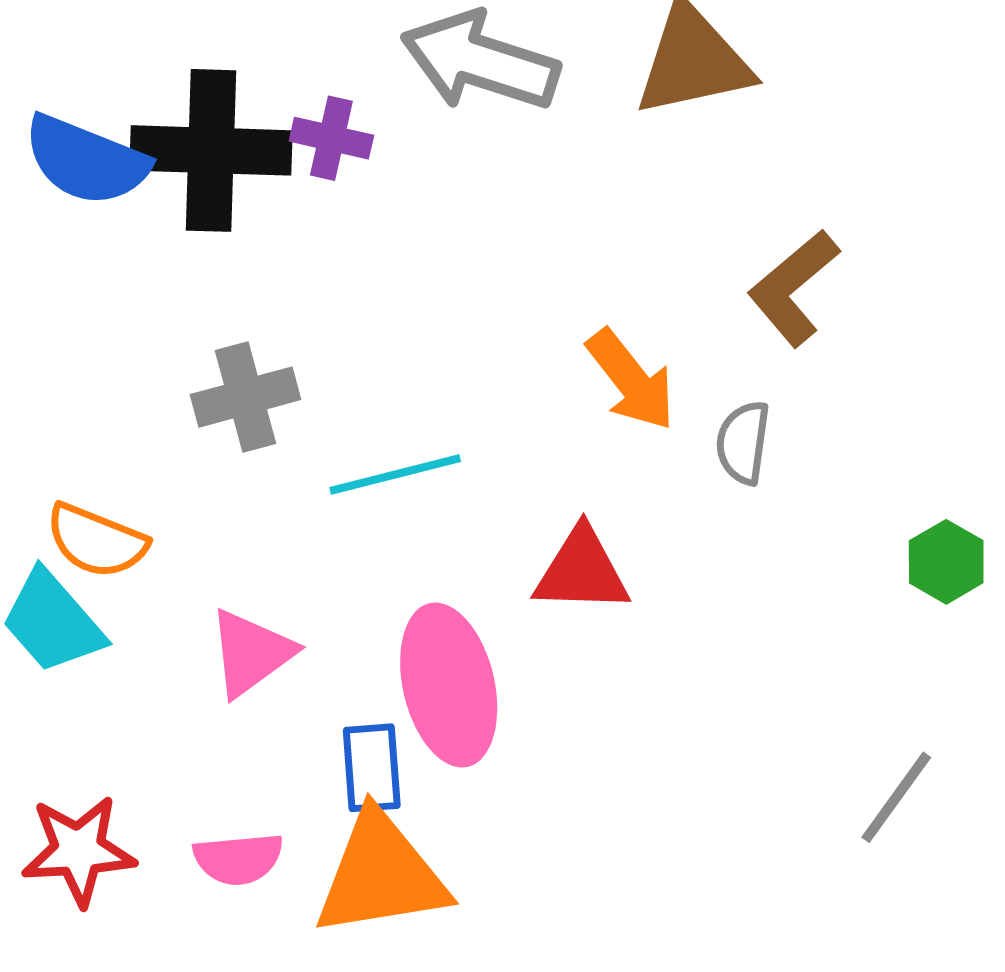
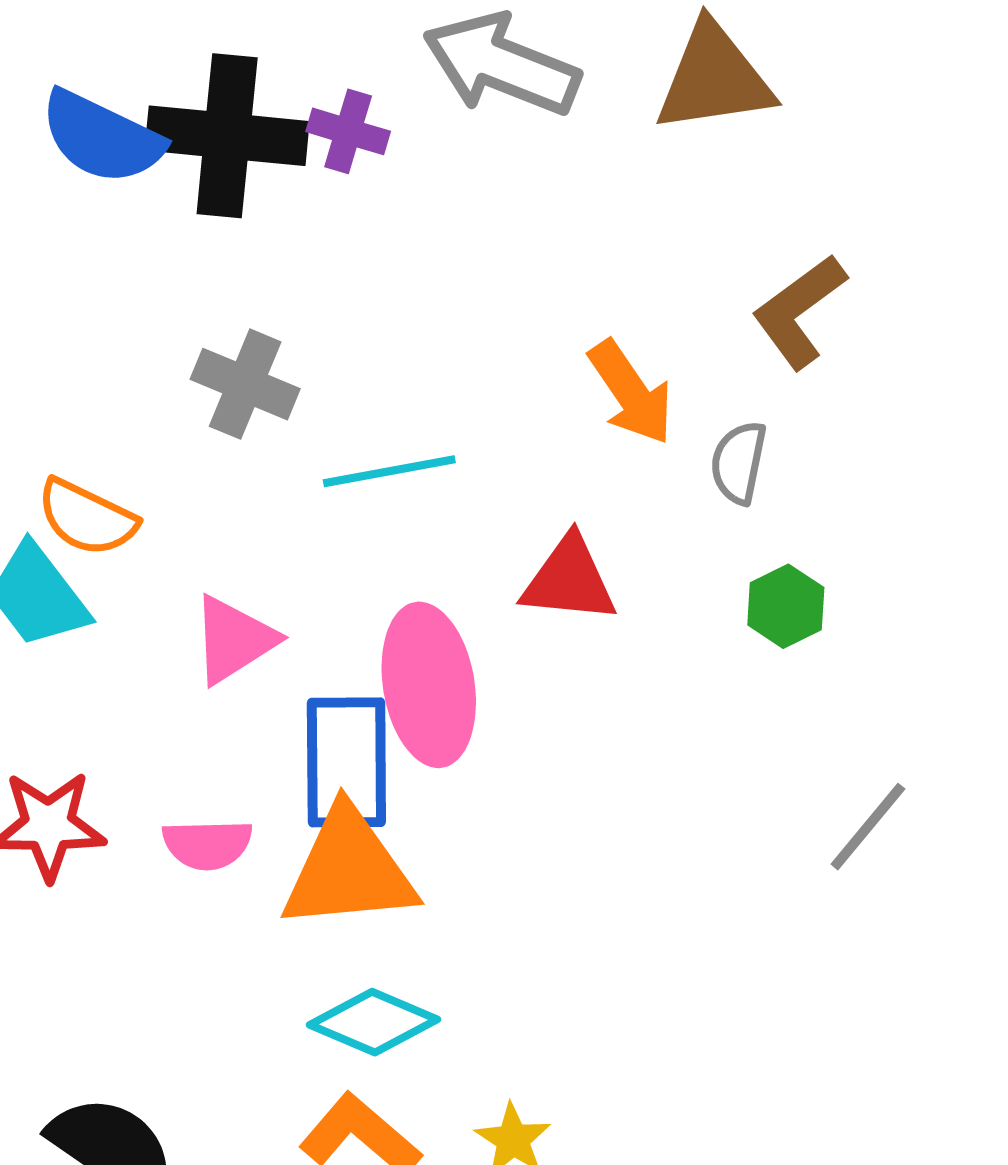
gray cross: (246, 397) -> (245, 384), turned 34
green hexagon: (946, 562) -> (786, 606), moved
blue rectangle: (372, 768) -> (346, 762), size x1.5

